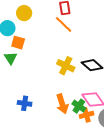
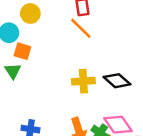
yellow cross: (66, 66) -> (83, 81), turned -30

